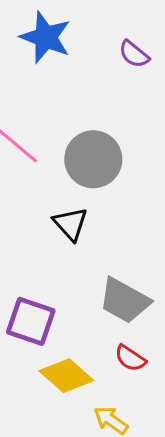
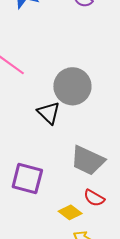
gray circle: (93, 159) -> (72, 86), moved
yellow diamond: (66, 376) -> (70, 212), moved, size x0.7

